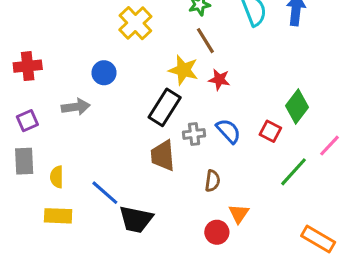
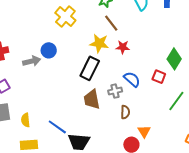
gray arrow: (76, 107) -> (32, 61), moved
gray cross: (194, 134) -> (115, 91), moved

